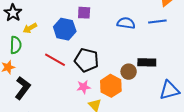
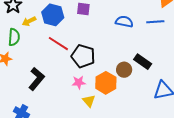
blue hexagon: (65, 29) -> (53, 15), moved
red line: (55, 60) -> (58, 44), moved
black rectangle: (147, 62) -> (143, 62), turned 30
black L-shape: (23, 88) -> (36, 79), moved

